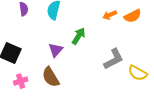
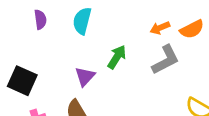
gray L-shape: (114, 59) -> (166, 60), moved

